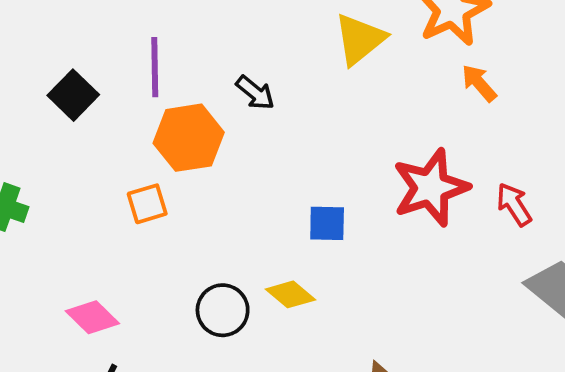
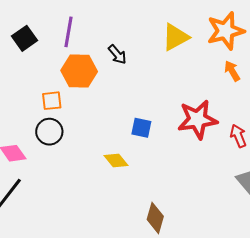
black circle: (223, 310) -> (49, 132), moved

